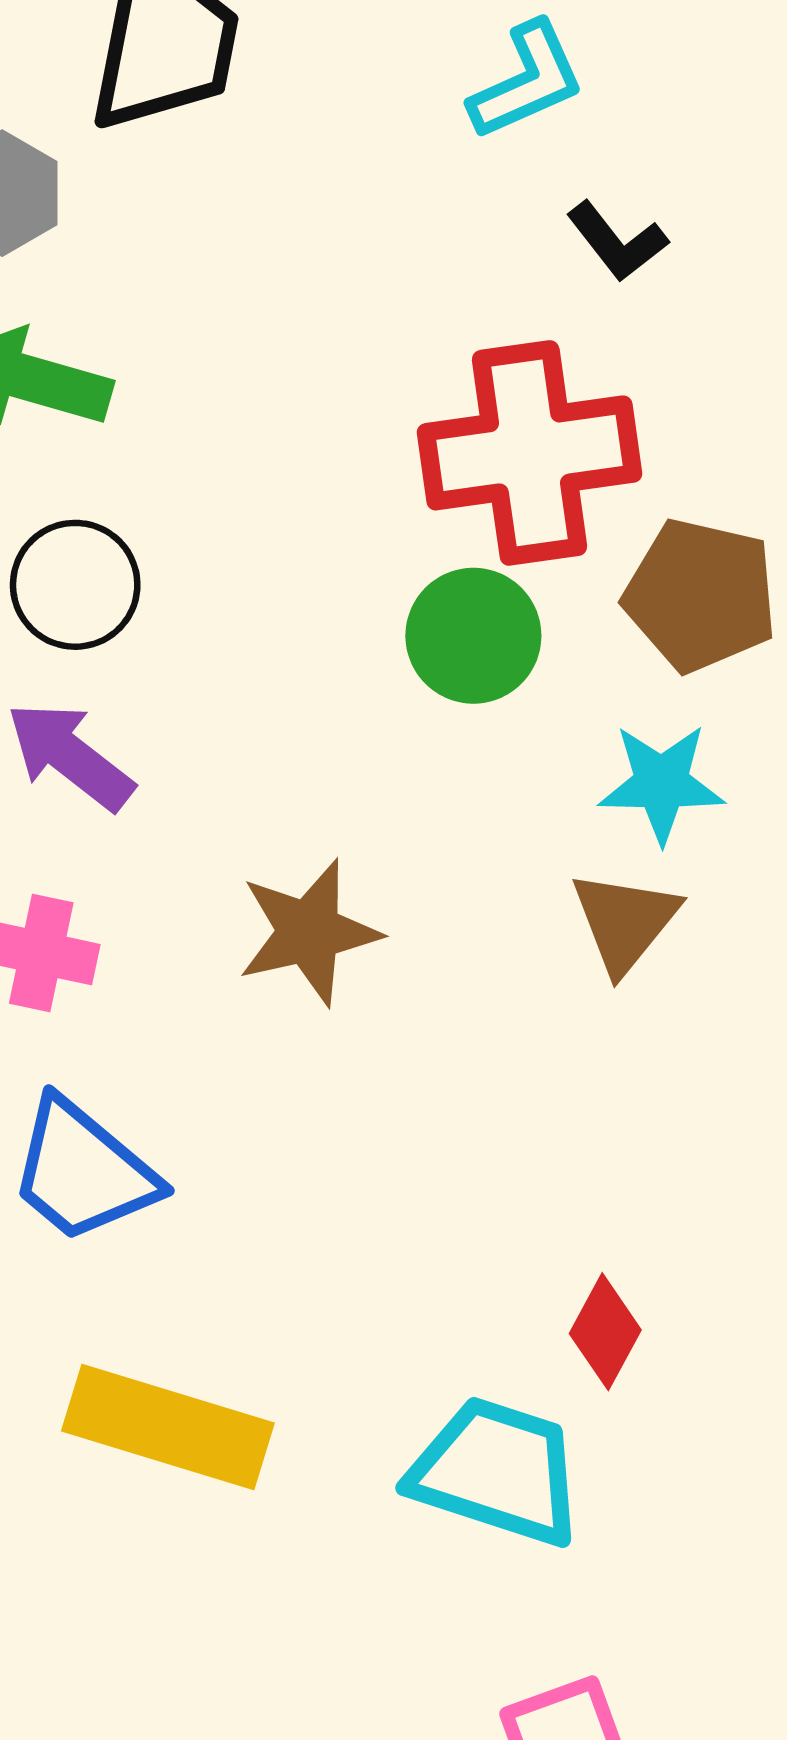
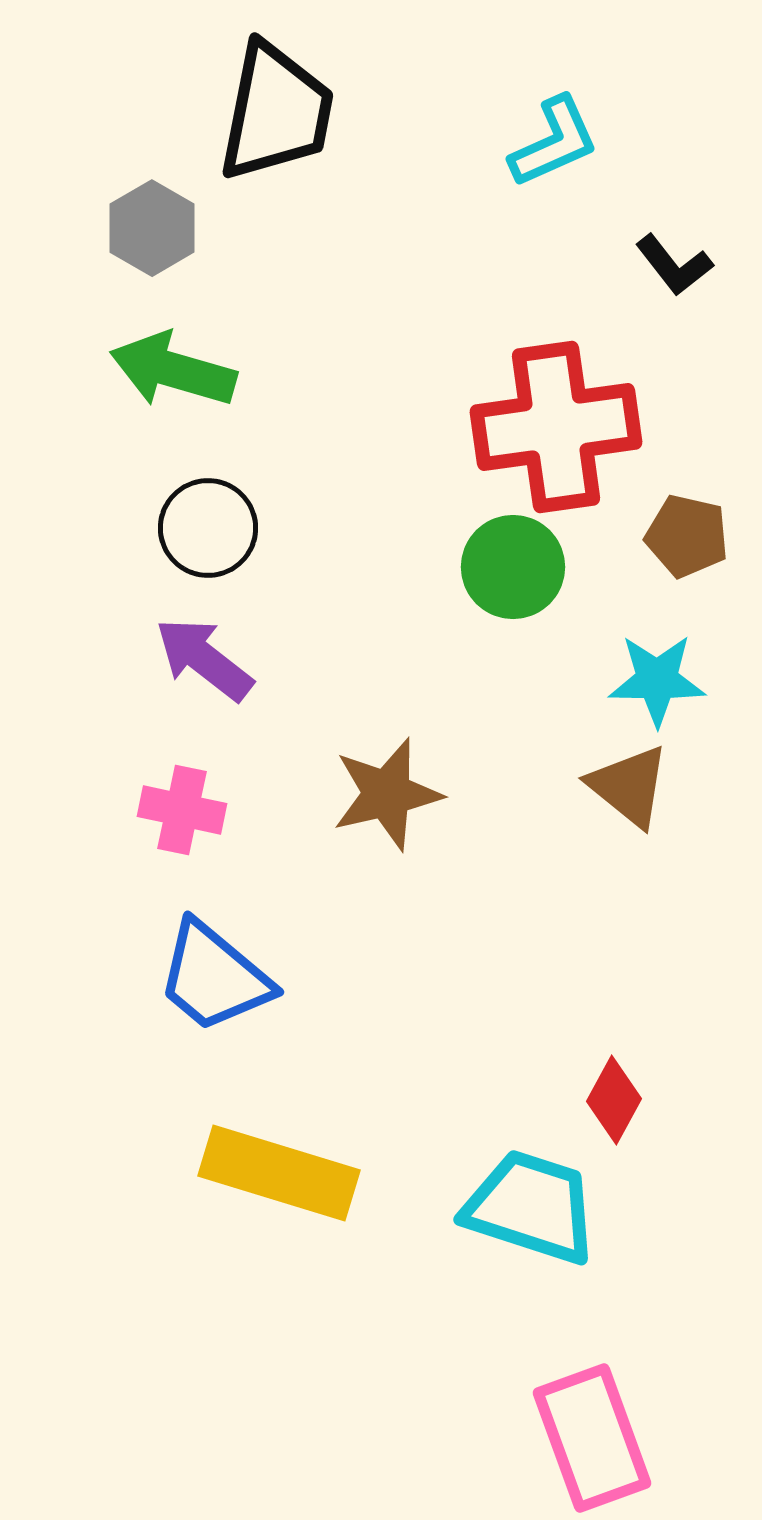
black L-shape: (617, 241) -> (674, 265), moved
brown pentagon: (701, 595) -> (687, 536), size x0.7
brown triangle: (625, 922) -> (629, 786), turned -30

